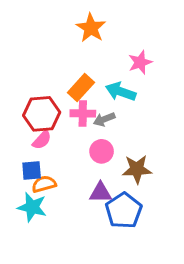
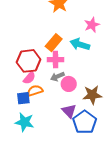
gray arrow: (104, 119) -> (57, 77), moved
orange semicircle: (44, 184) -> (35, 91), moved
purple triangle: (101, 193) -> (69, 111), turned 49

